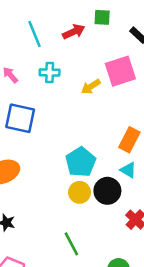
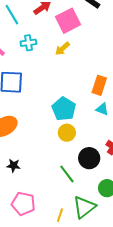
pink square: (120, 71) -> (68, 21), moved
black circle: (107, 191) -> (89, 158), moved

